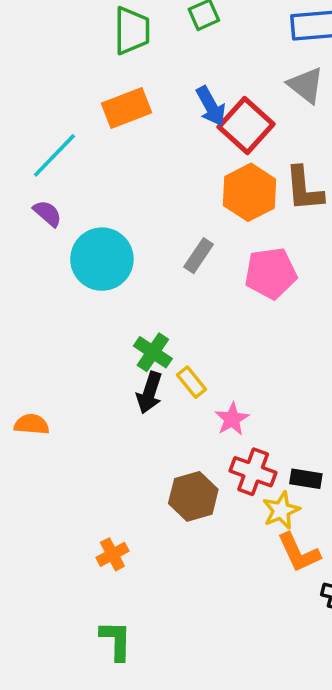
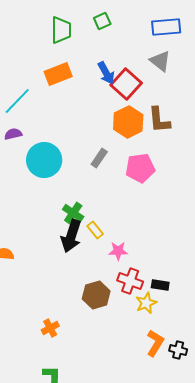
purple semicircle: (47, 213) -> (13, 134), turned -54
black arrow: (149, 393) -> (71, 236), size x1.4
pink star: (232, 419) -> (118, 251), turned 30
orange L-shape: (299, 553) -> (155, 343), moved, turned -124

